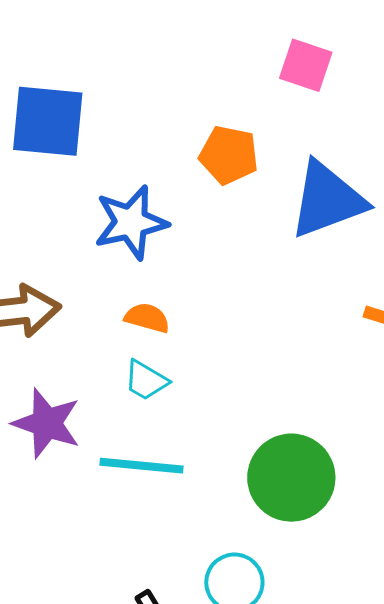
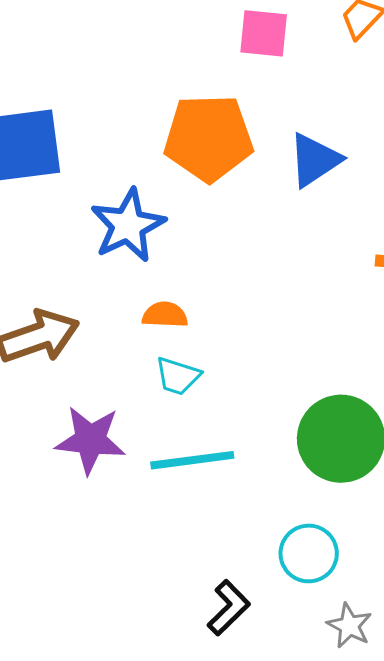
orange pentagon: (229, 155) -> (209, 138), size x1.5
blue triangle: (327, 200) -> (315, 160), size x0.7

